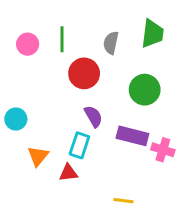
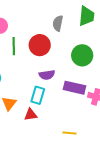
green line: (62, 39) -> (14, 46), moved
purple semicircle: (93, 116) -> (47, 75), turned 112

